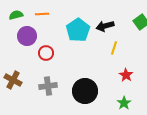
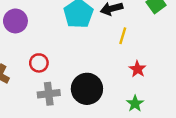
red circle: (46, 53) -> (39, 63), moved
gray cross: (48, 86) -> (49, 94), moved

